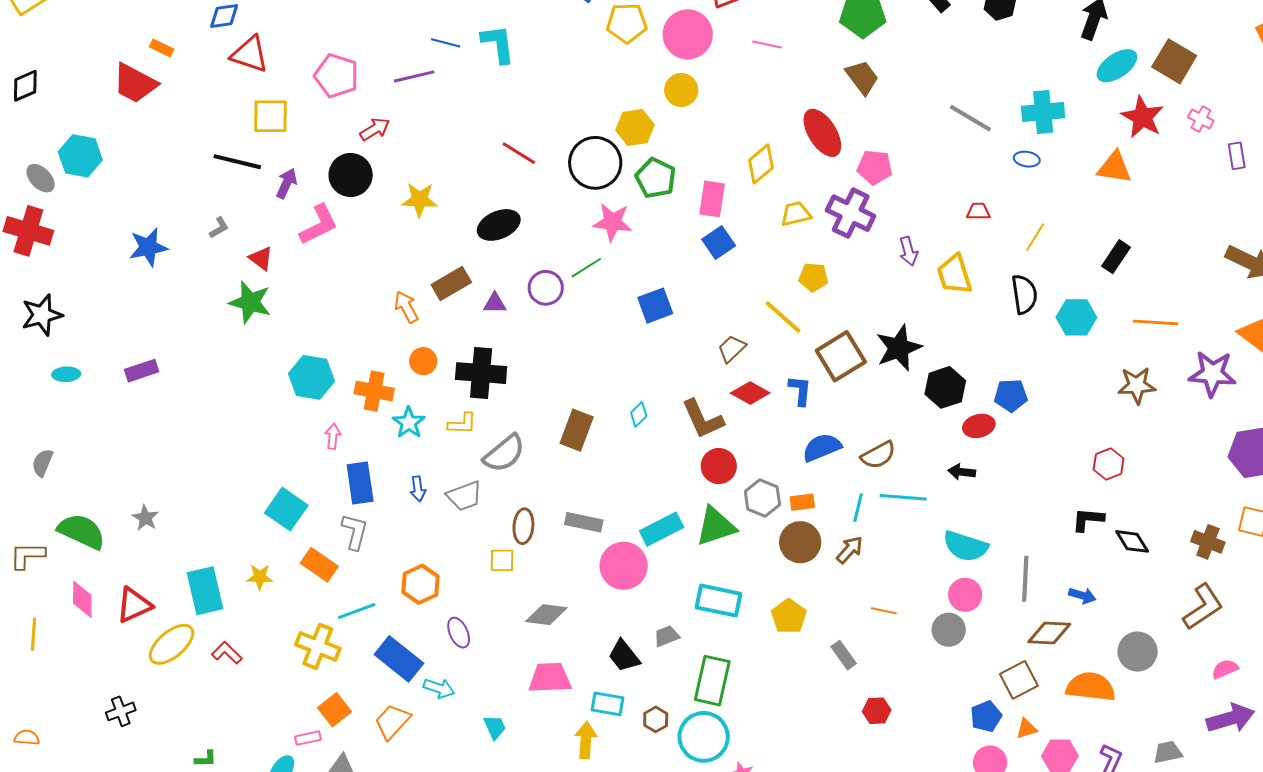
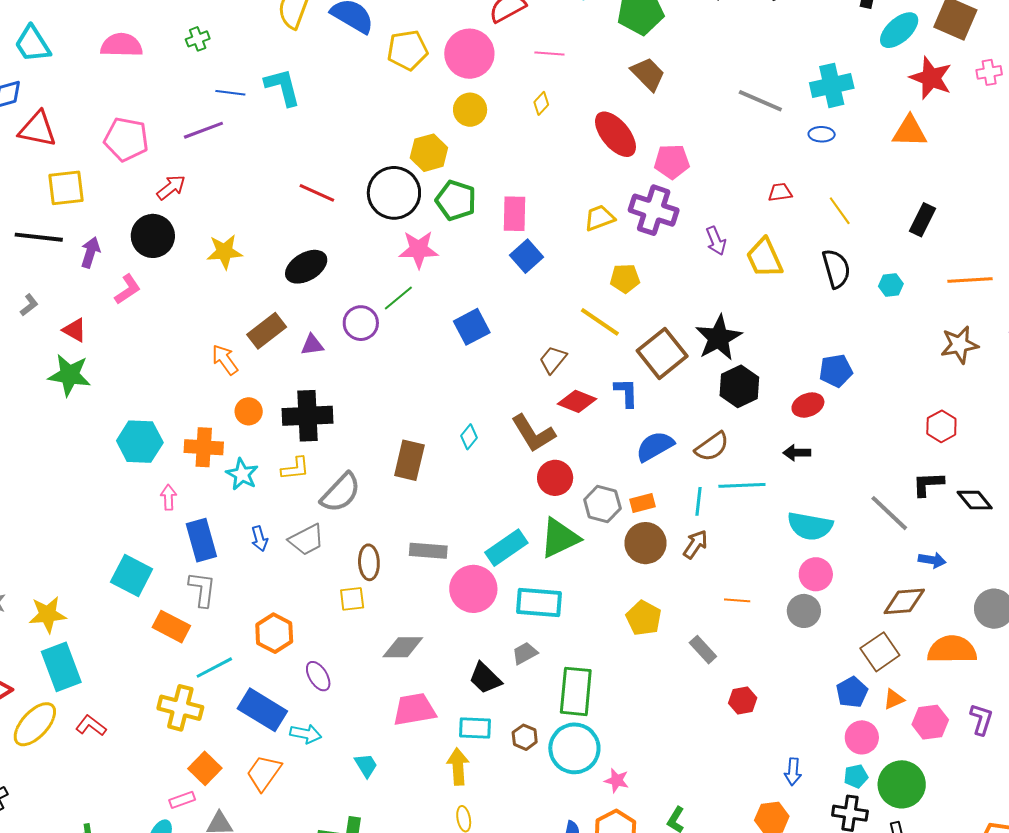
pink cross: (1201, 119) -> (989, 72), turned -30
yellow diamond: (761, 164) -> (541, 103), moved, size x0.6
pink L-shape: (319, 225) -> (128, 289), size x0.7
yellow line: (1035, 237) -> (840, 211), turned -60
cyan hexagon: (1076, 317) -> (891, 285), size x0.6
black hexagon: (945, 387) -> (739, 386), moved
yellow star: (260, 577) -> (48, 614), moved, size x1.4
gray line: (1025, 579) -> (889, 513), moved, turned -42
cyan rectangle: (718, 601) -> (539, 602), moved

